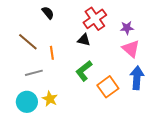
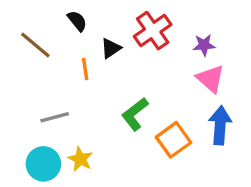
black triangle: (84, 40) -> (111, 48), moved, turned -48
brown line: (28, 42) -> (35, 45), moved
orange line: (52, 53) -> (85, 69), moved

